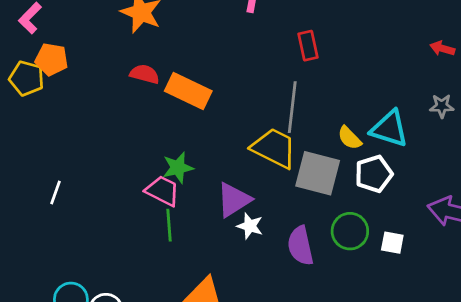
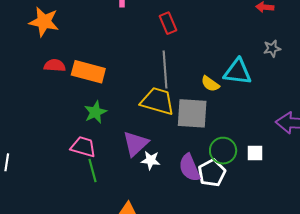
green star: (178, 168) -> (95, 112), moved
white pentagon: (374, 174) -> (212, 173), moved

